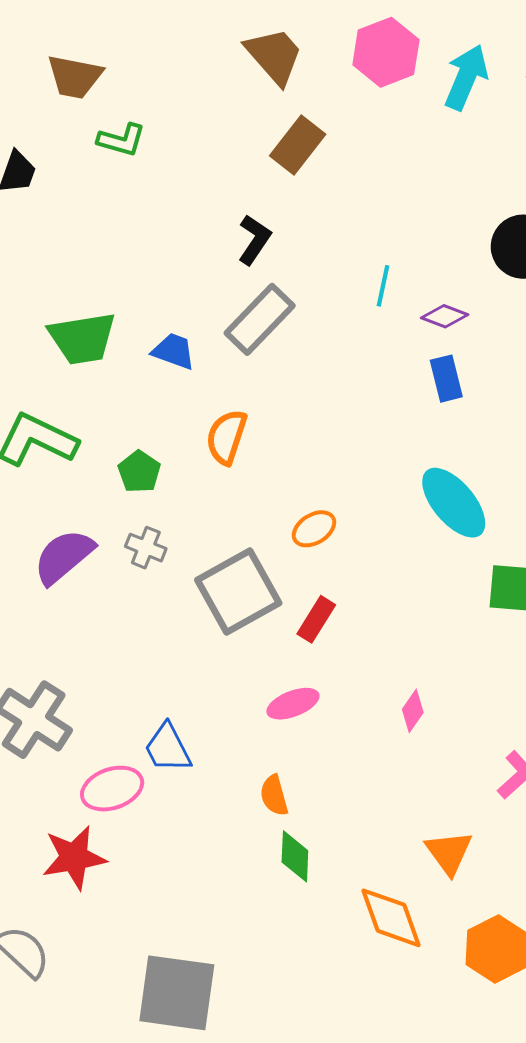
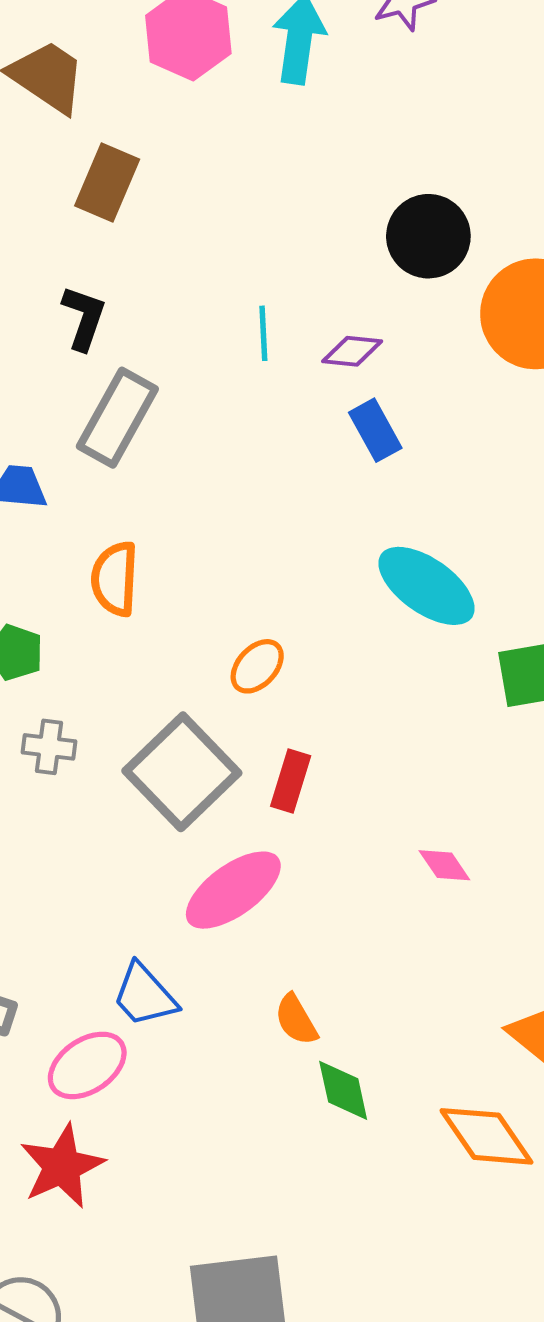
pink ellipse: (293, 704) -> (233, 890), moved, size x1.5
pink diamond: (413, 711) -> (444, 865), turned -54

